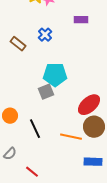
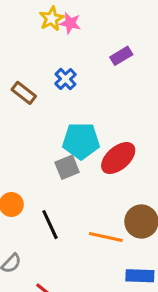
purple rectangle: (81, 20) -> (121, 56), turned -32
red ellipse: (89, 105) -> (118, 158), moved

